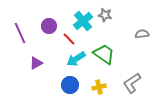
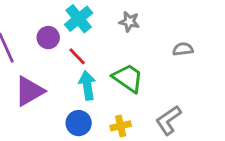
cyan cross: (83, 21) -> (79, 19), moved
cyan arrow: (76, 59) -> (87, 85), turned 114
purple triangle: (36, 63) -> (29, 91), size x1.6

